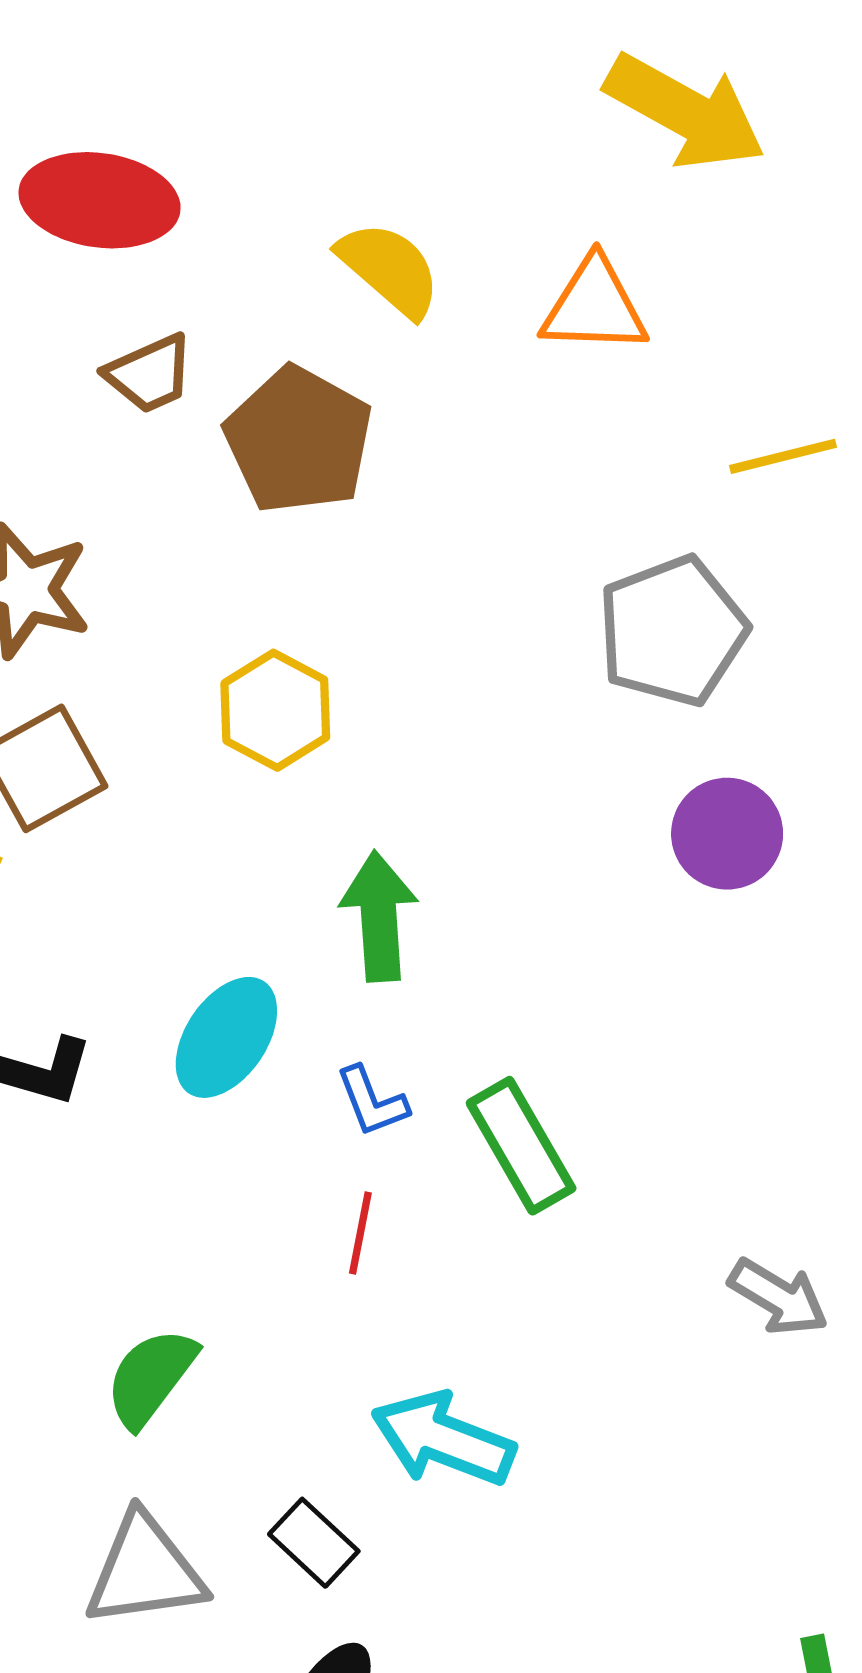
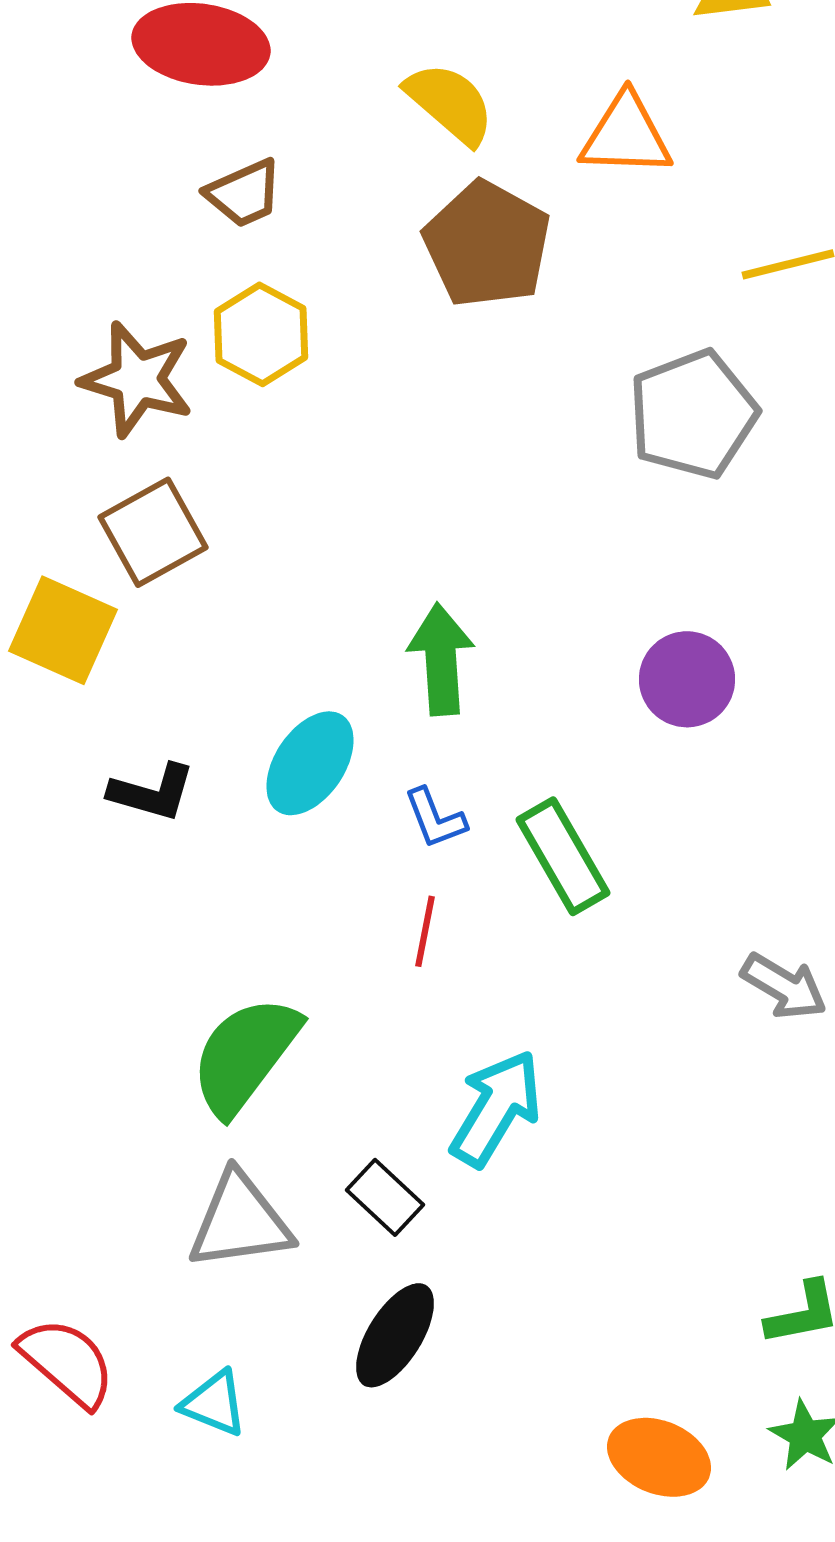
brown pentagon: (299, 440) -> (487, 244), moved
yellow hexagon: (275, 710) -> (261, 334), moved
purple circle: (727, 834) -> (687, 679), moved
green semicircle: (151, 1377) -> (245, 1055), size x1.4
cyan arrow: (443, 1439) -> (496, 1108), turned 100

